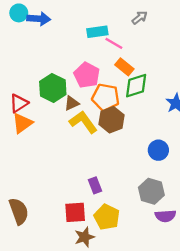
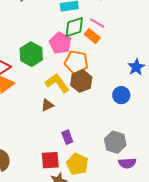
pink line: (114, 43) -> (97, 23), moved
green diamond: (136, 86) -> (74, 27), moved
brown triangle: (72, 103) -> (47, 105), moved
blue circle: (158, 150) -> (121, 95), moved

